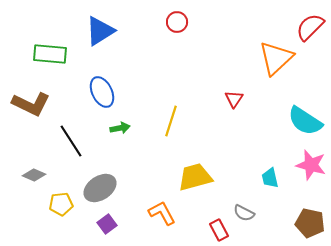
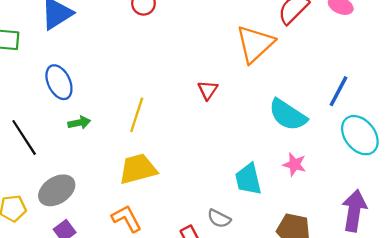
pink star: (311, 165) -> (294, 164), size x0.7
yellow trapezoid: (195, 177) -> (138, 169), moved
cyan trapezoid: (270, 178) -> (248, 179), size x1.4

